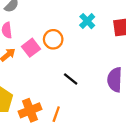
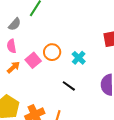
cyan cross: (87, 21) -> (79, 58), moved

